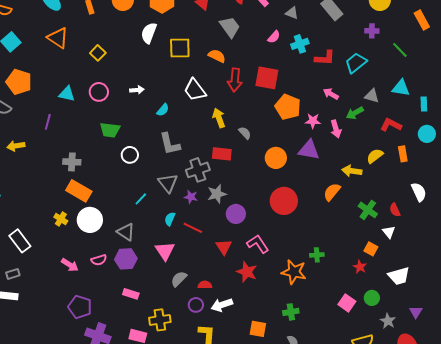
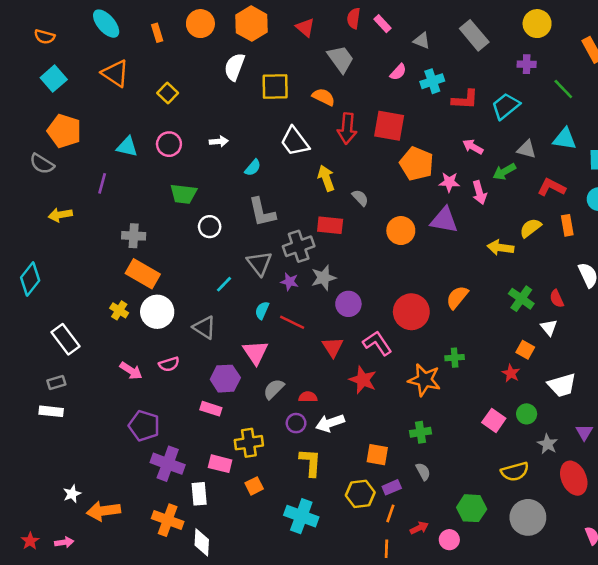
orange semicircle: (332, 192) -> (457, 297), moved
red circle: (284, 201) -> (411, 312), moved
purple hexagon: (126, 259) -> (225, 379), moved

